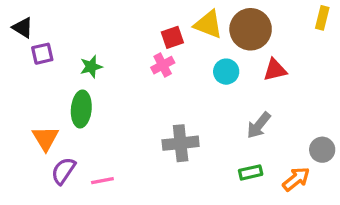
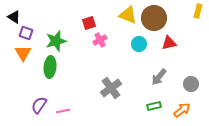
red square: (172, 37) -> (89, 23), moved
purple square: (42, 54) -> (26, 33), turned 32
green star: (91, 67) -> (56, 41), size x1.5
orange triangle: (45, 138) -> (23, 53), moved
gray cross: (181, 143) -> (111, 88), turned -30
gray circle: (322, 150) -> (191, 84), moved

